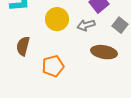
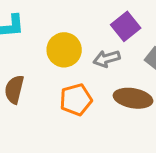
orange pentagon: (53, 66) -> (76, 100), moved

